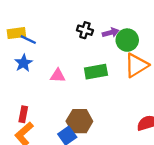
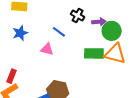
blue line: (28, 40) -> (59, 32), moved
orange triangle: (136, 65) -> (115, 54), turned 35
green rectangle: (96, 72) -> (94, 53), moved

